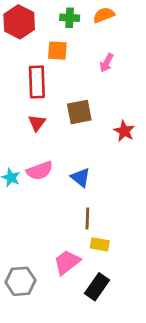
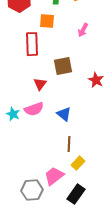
red triangle: (37, 123) -> (40, 84), moved
yellow rectangle: (100, 244) -> (78, 163), turned -56
gray hexagon: (21, 281) -> (32, 190), moved

